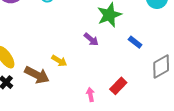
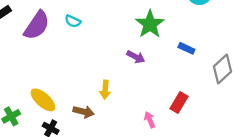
yellow arrow: (59, 61) -> (105, 90), turned 77
brown arrow: (37, 75) -> (84, 112), size x0.7

